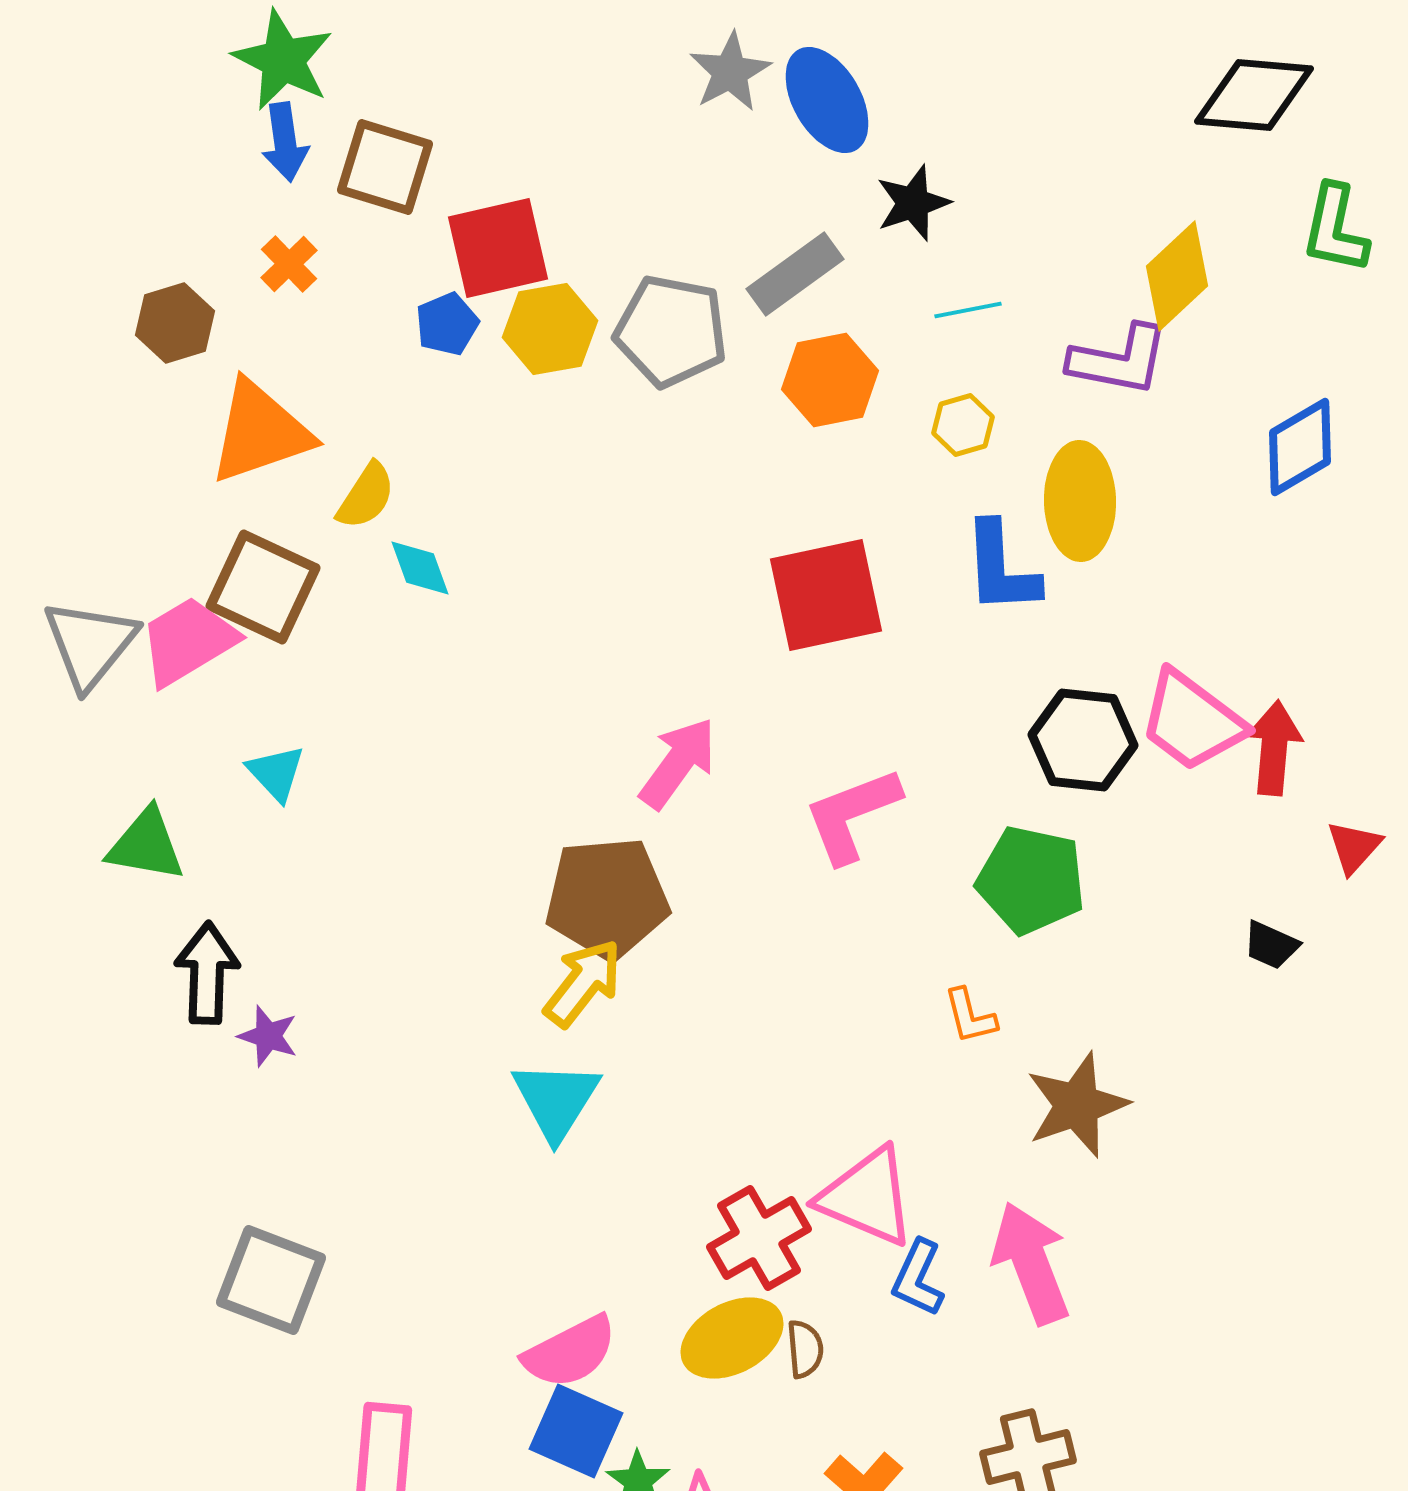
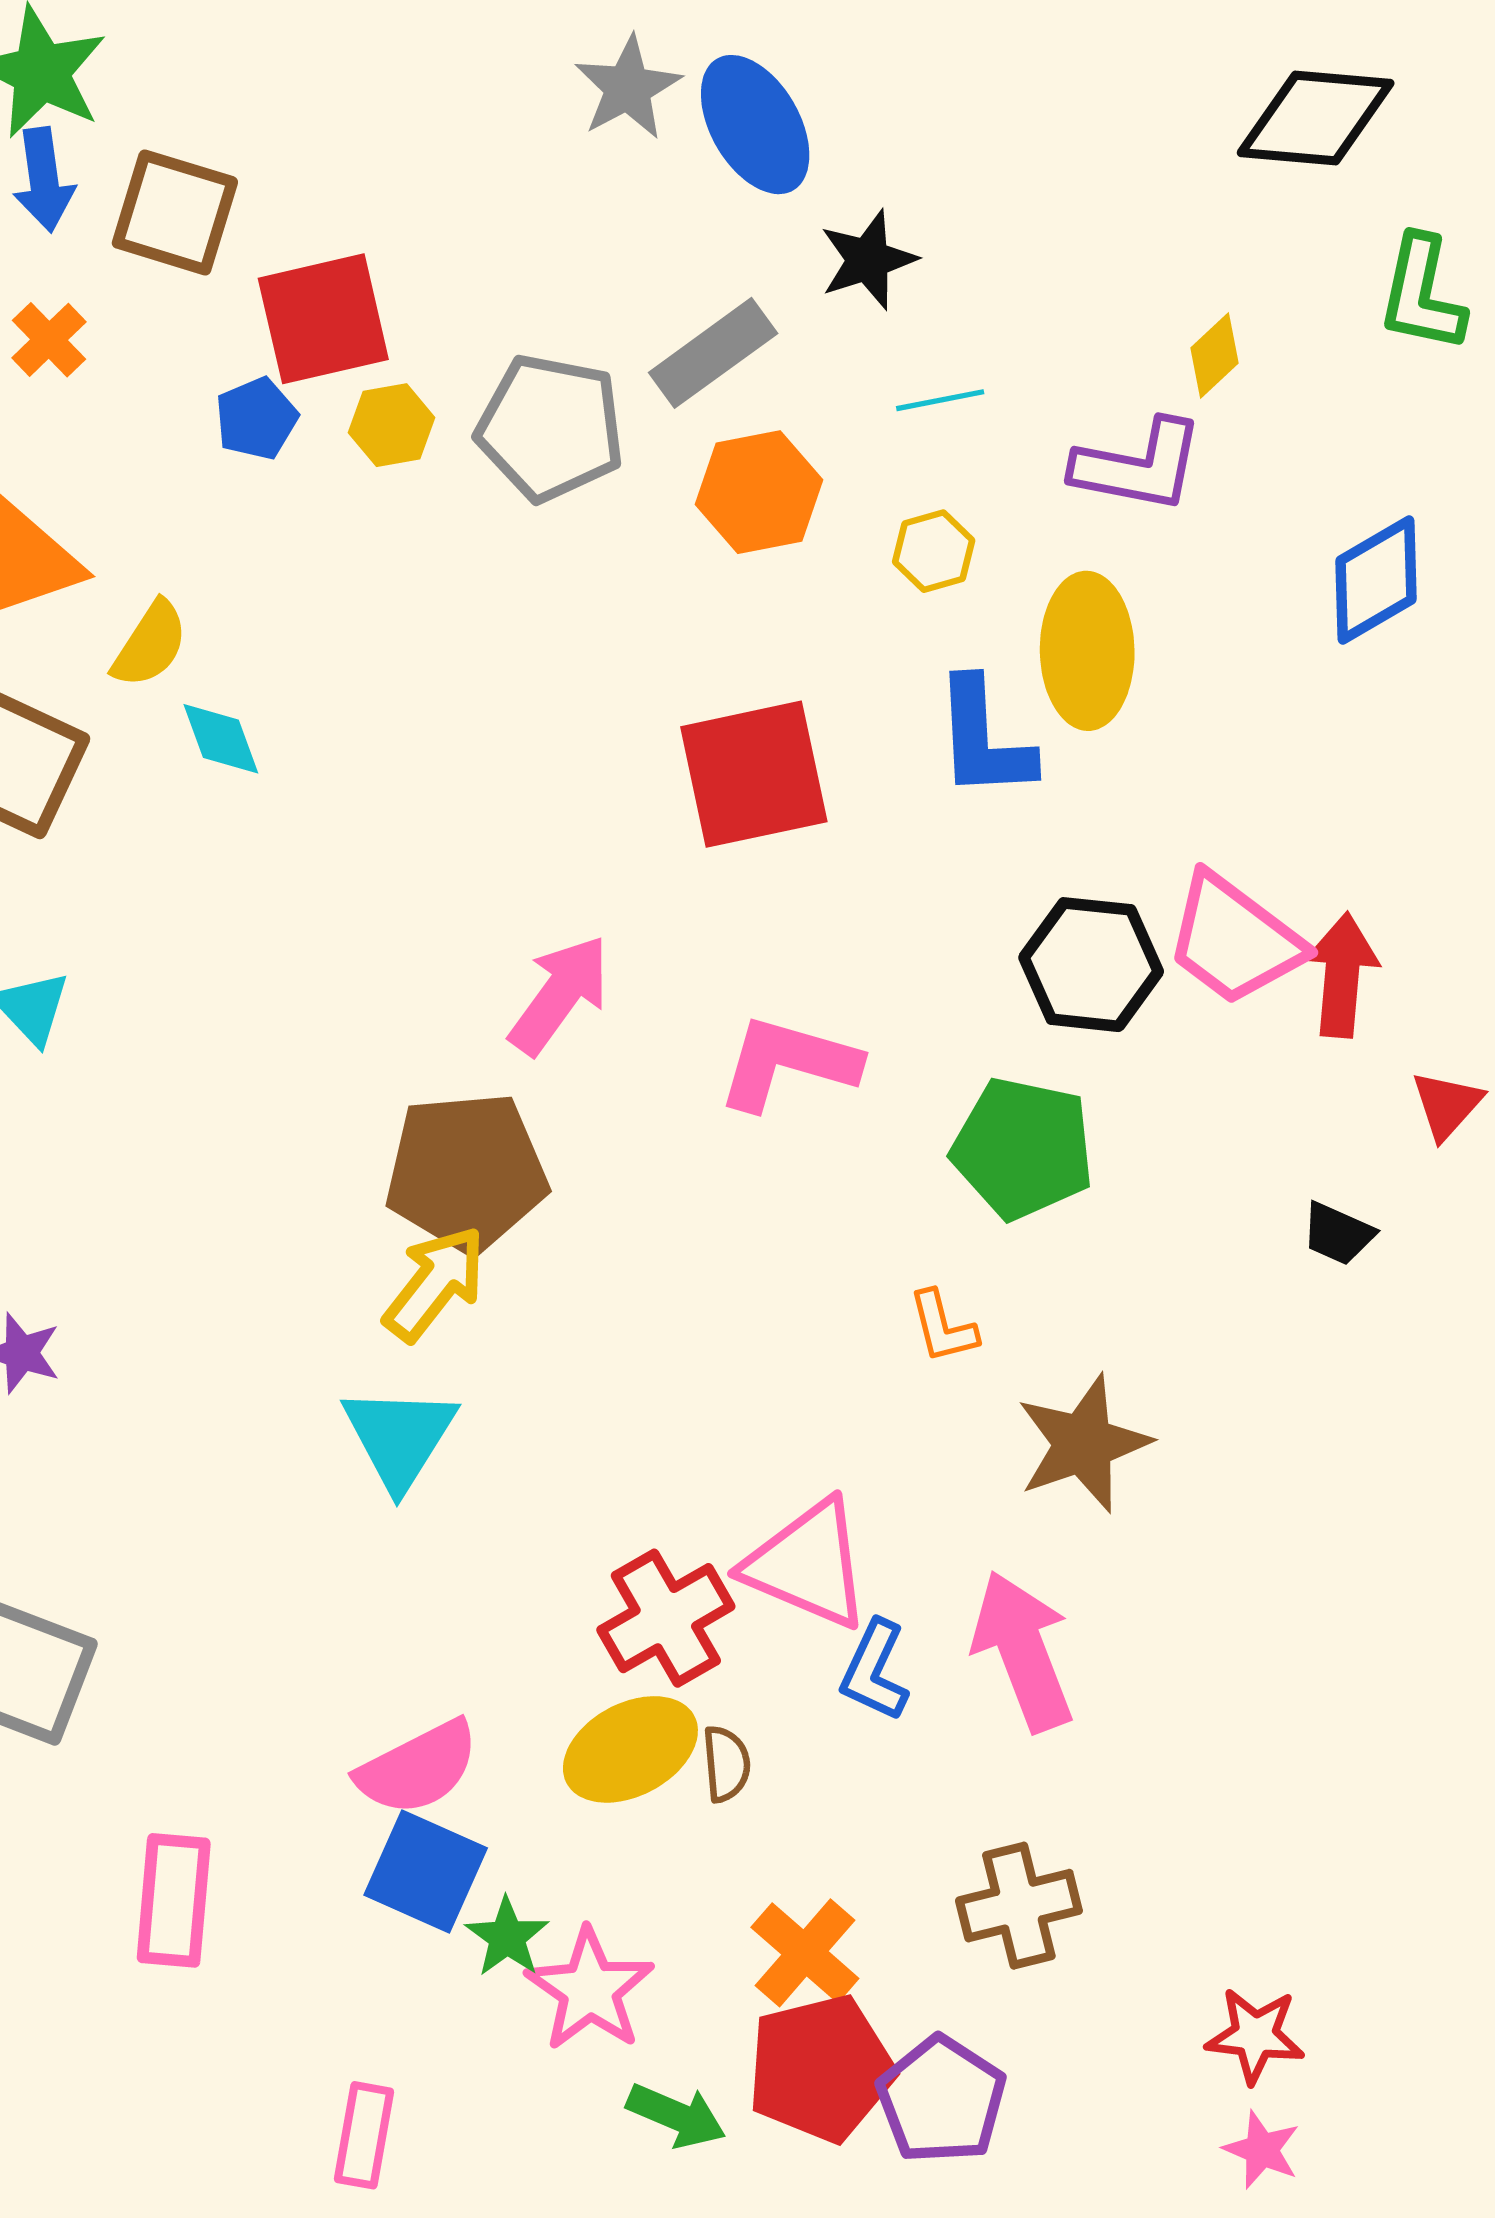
yellow diamond: (1177, 276) -> (1214, 356), size x0.6
yellow hexagon: (550, 329) -> (392, 425), size x0.7
pink L-shape: (852, 815) -> (788, 1063), turned 37

